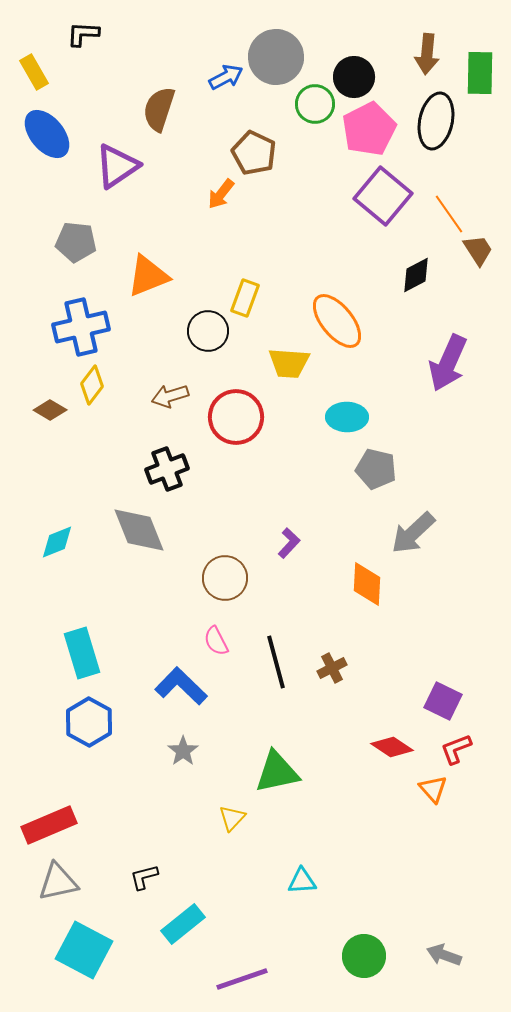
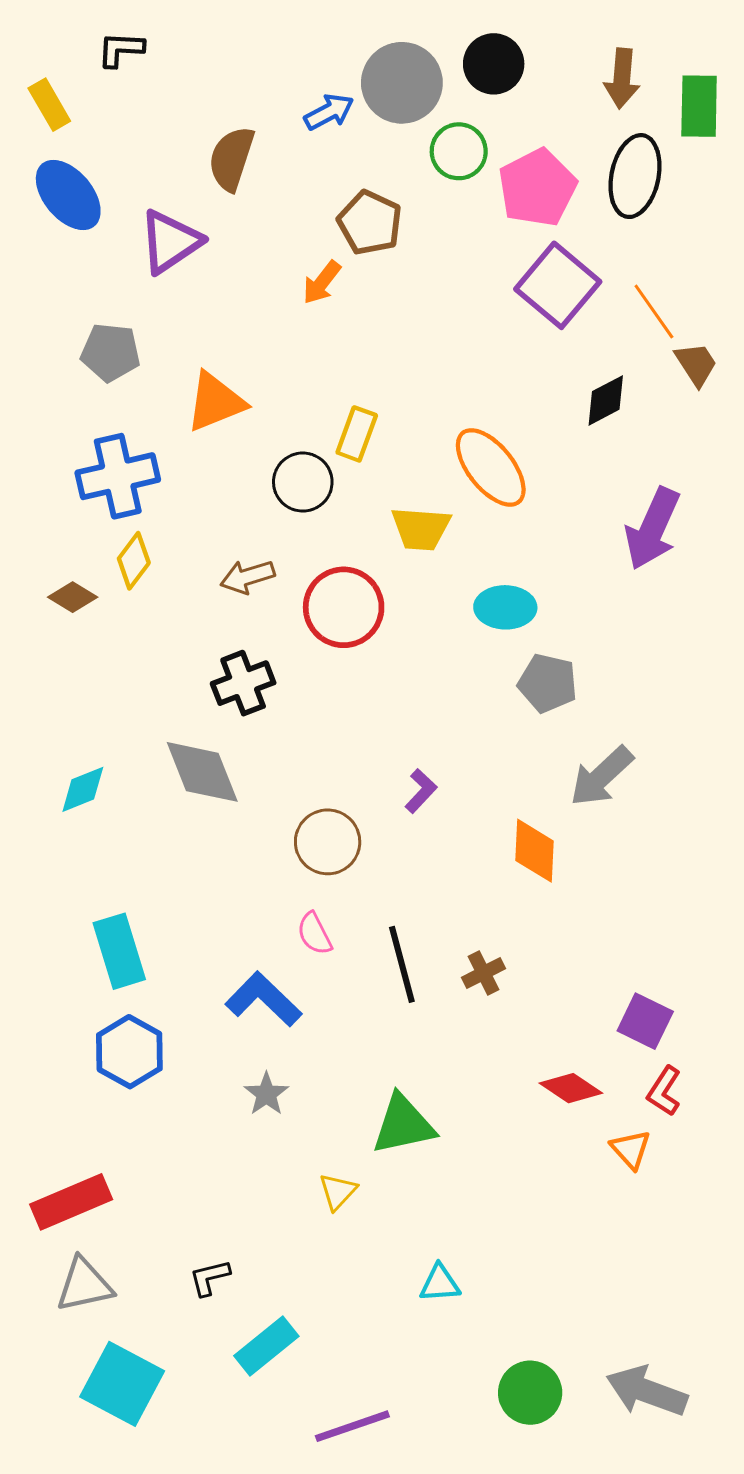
black circle: (354, 77) -> (494, 64), moved
red L-shape: (456, 749) -> (664, 1091), turned -36
gray arrow: (444, 955) -> (647, 1391), size x1.6

